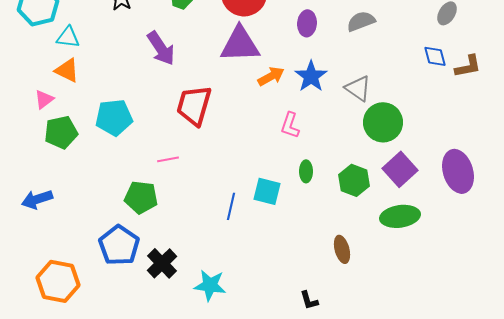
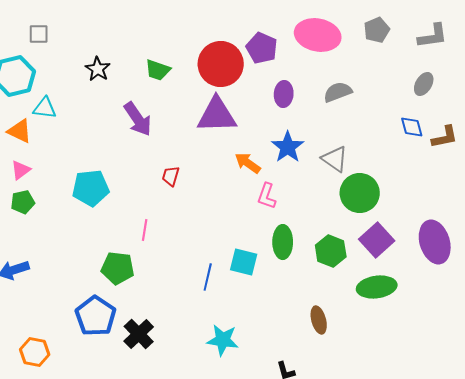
orange triangle: (67, 70) -> (20, 131), moved
orange arrow: (271, 76) -> (248, 163), moved, turned -116
red trapezoid: (194, 105) -> (171, 176), size x0.5
green pentagon: (61, 132) -> (23, 202), moved, size x0.7
pink line: (168, 159) -> (145, 230), turned -70
green ellipse: (306, 171) -> (283, 242), size x1.5
orange hexagon: (58, 281) -> (35, 352), size x0.7
cyan star: (210, 285) -> (223, 340), moved

